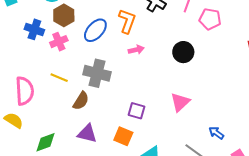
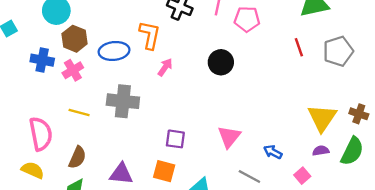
blue ellipse: (95, 30) -> (114, 51), turned 50
pink arrow: (136, 50) -> (165, 67), turned -35
brown semicircle: (81, 101) -> (77, 157), moved
pink triangle: (180, 102) -> (229, 137), moved

